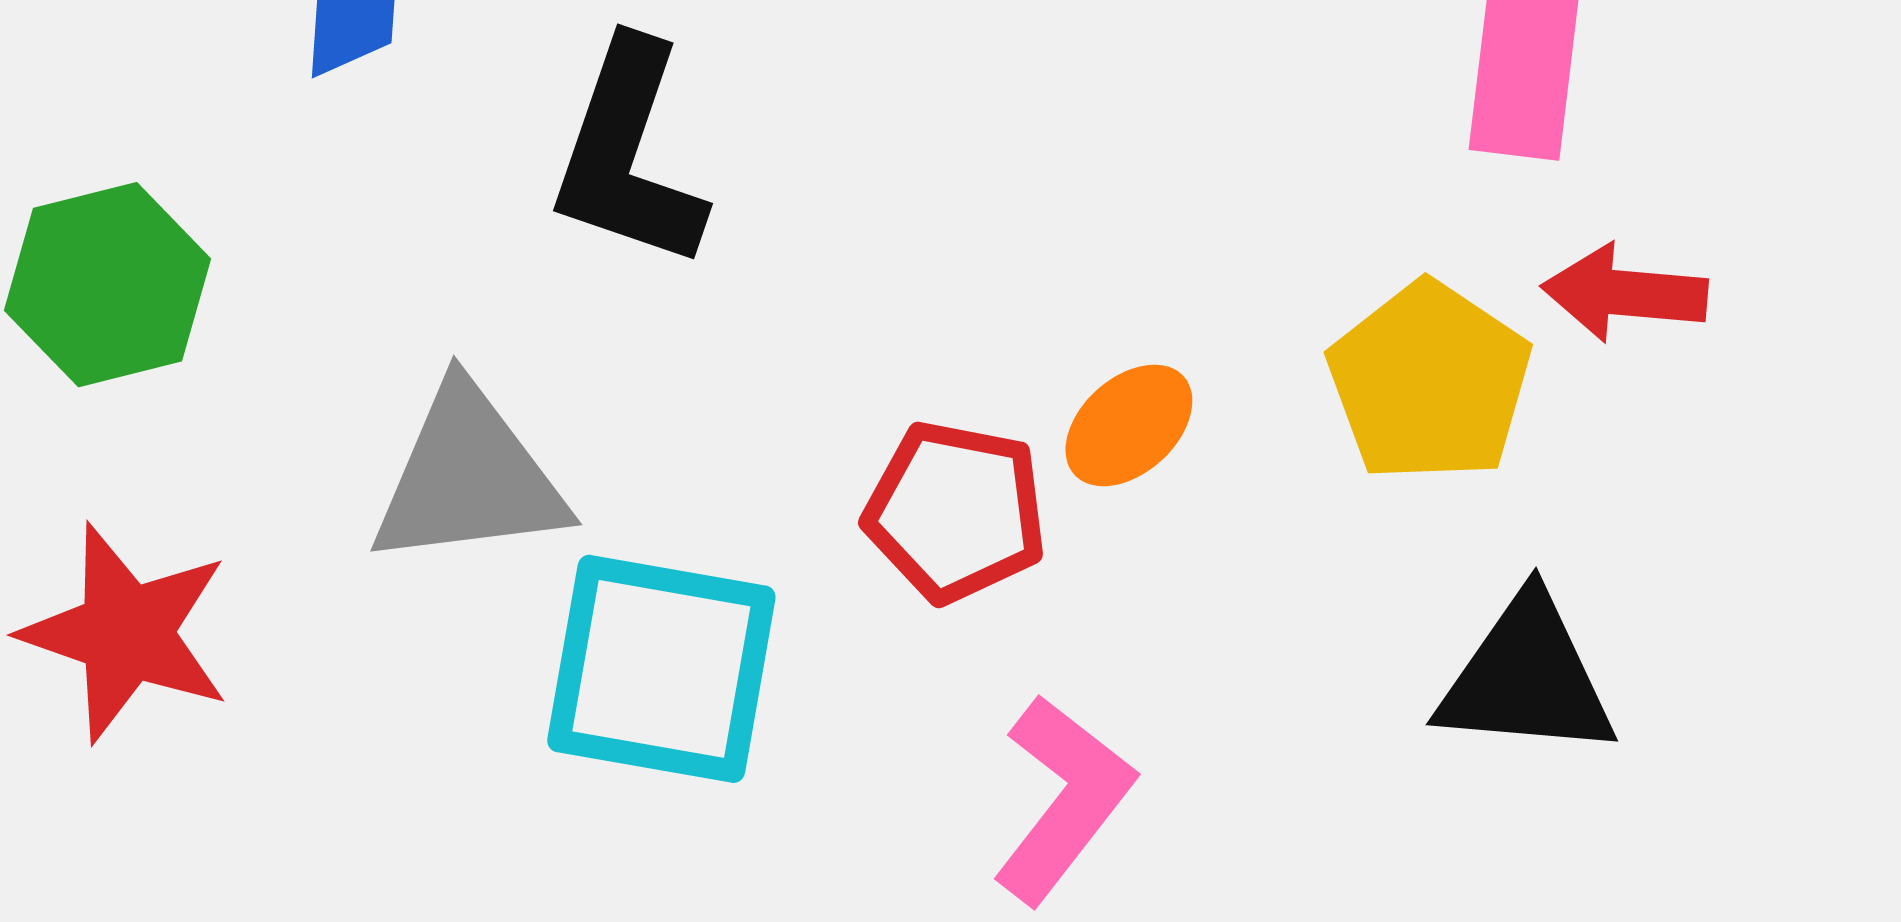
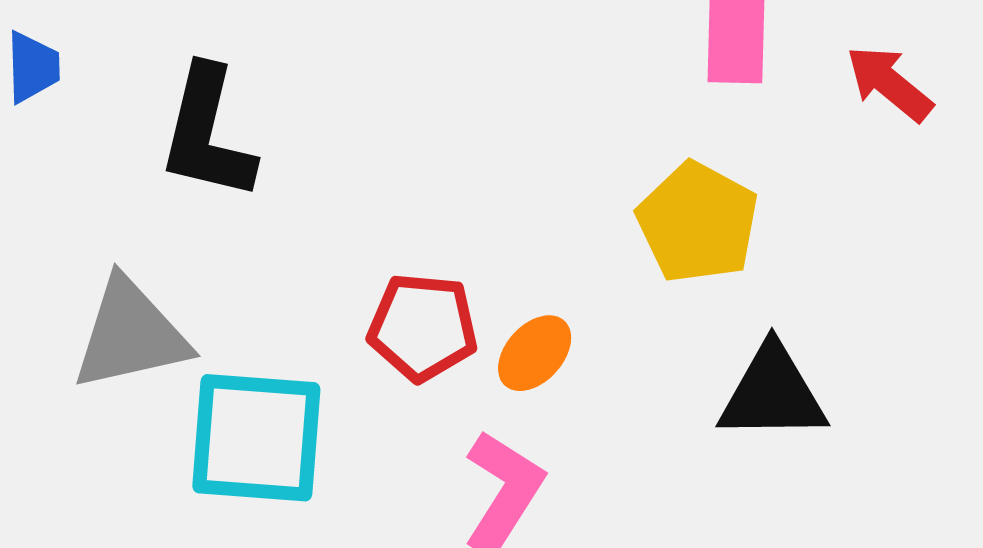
red arrow: (1625, 293) -> (889, 83), moved, turned 40
orange ellipse: (1129, 425) -> (535, 353), moved

